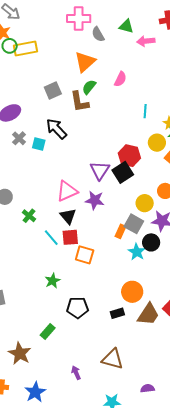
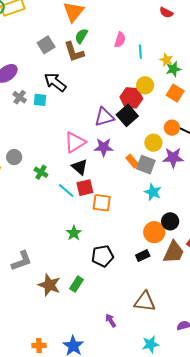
pink semicircle: (120, 79) -> (120, 40), moved
yellow circle: (157, 143) -> (145, 85), moved
purple triangle: (100, 170) -> (104, 117), turned 50
orange rectangle: (120, 231) -> (132, 161), moved, turned -56
black circle: (151, 242) -> (170, 221), moved
brown star: (20, 353) -> (49, 285), moved

